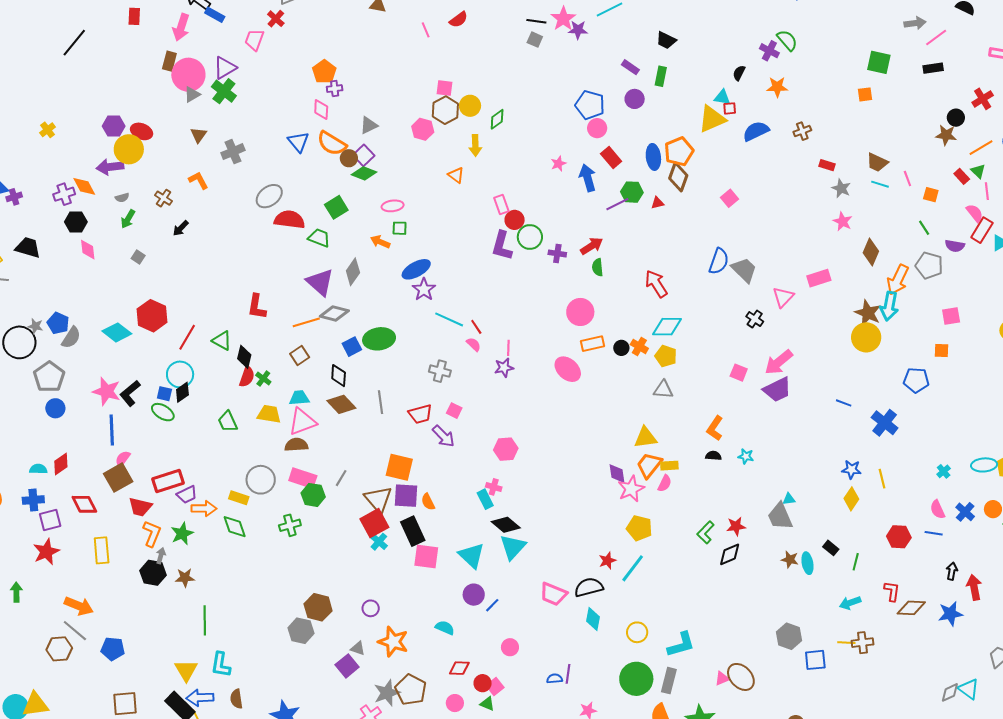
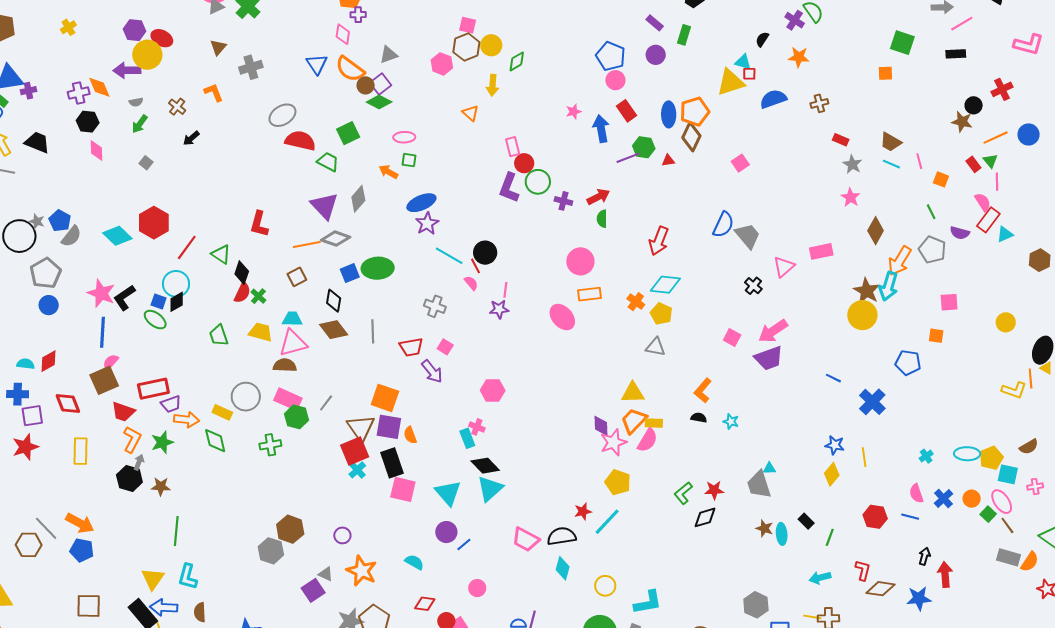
red arrow: (656, 284) -> (659, 241), turned -132
black circle: (621, 348) -> (485, 253), moved, size x1.5
pink semicircle: (665, 483) -> (647, 440), size x1.4
orange arrow: (79, 606) -> (80, 523), moved

